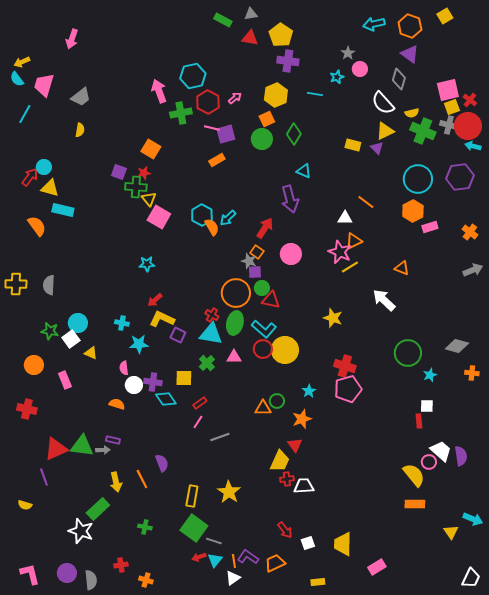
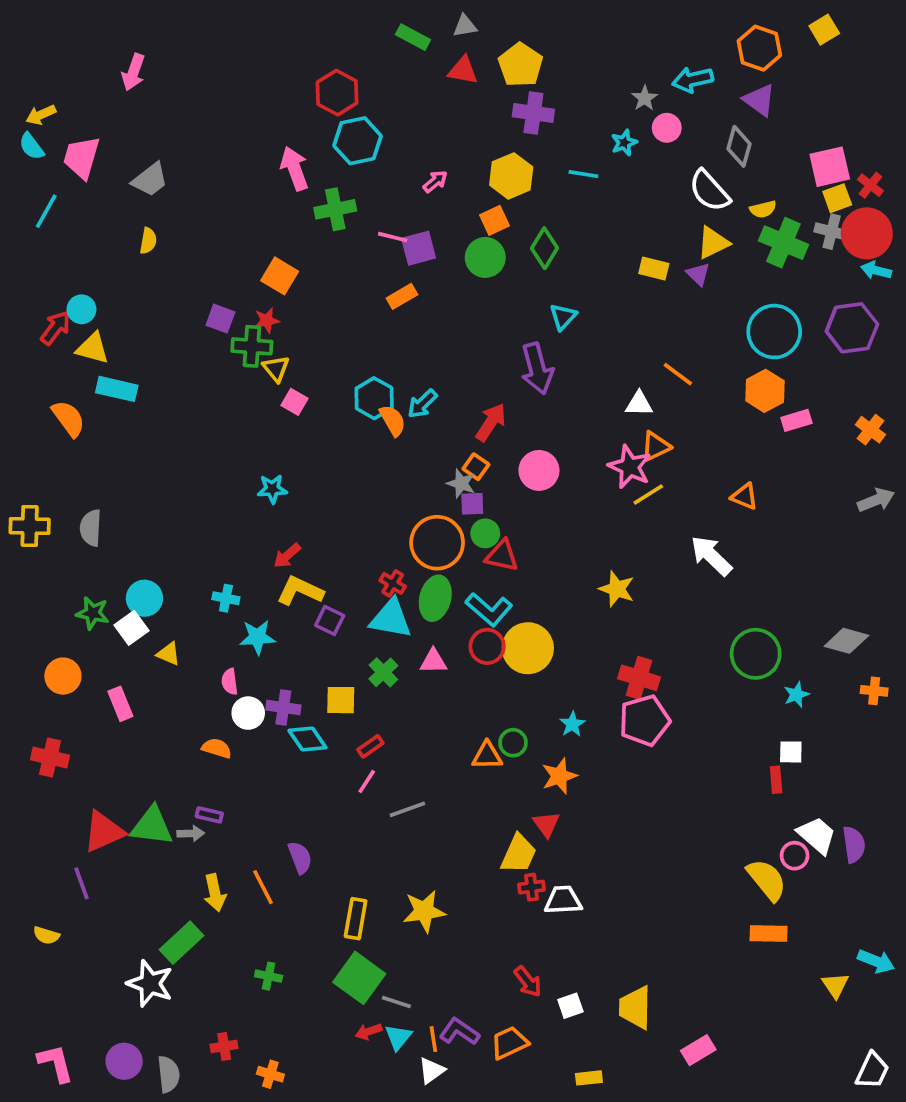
cyan arrow: (374, 24) -> (693, 80), moved
red hexagon: (208, 102) -> (337, 93), moved
cyan triangle: (304, 171) -> (563, 317), turned 49
pink square: (159, 217) -> (294, 402), size x0.6
yellow star: (229, 492) -> (424, 911), turned 30

